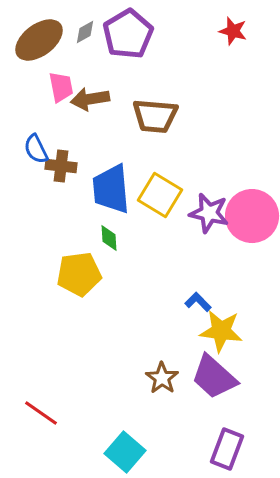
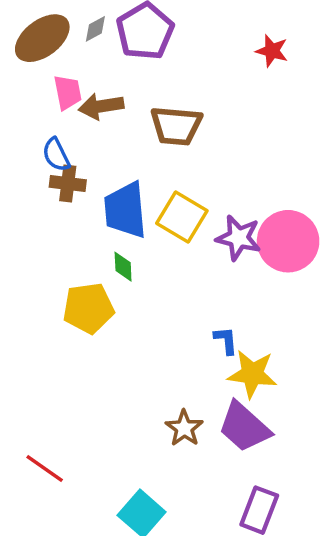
red star: (233, 31) -> (272, 51), moved
blue semicircle: (36, 149) -> (56, 155), moved
blue L-shape: (198, 302) -> (226, 340), turned 40

